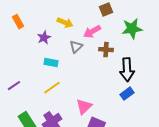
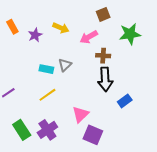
purple star: (44, 38) -> (35, 35), moved
gray triangle: (76, 47) -> (65, 65), moved
black arrow: (127, 70) -> (105, 79), moved

